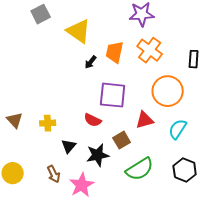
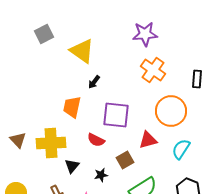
orange trapezoid: (115, 52) -> (72, 107), moved
yellow cross: (48, 123) -> (51, 143), size x1.8
black star: (98, 155) -> (101, 175), size x0.6

